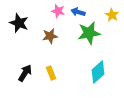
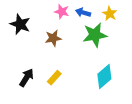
yellow star: (112, 15) -> (110, 14), moved
yellow rectangle: (51, 73) -> (54, 78), turned 64

